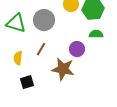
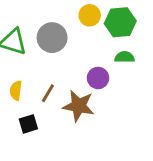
brown line: (41, 49) -> (48, 93), moved

